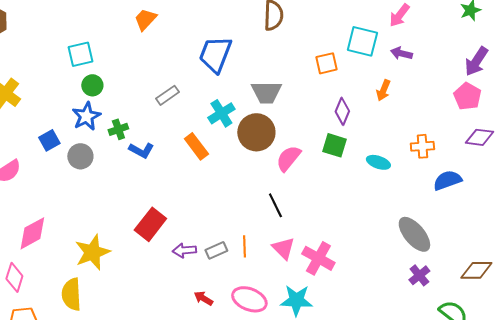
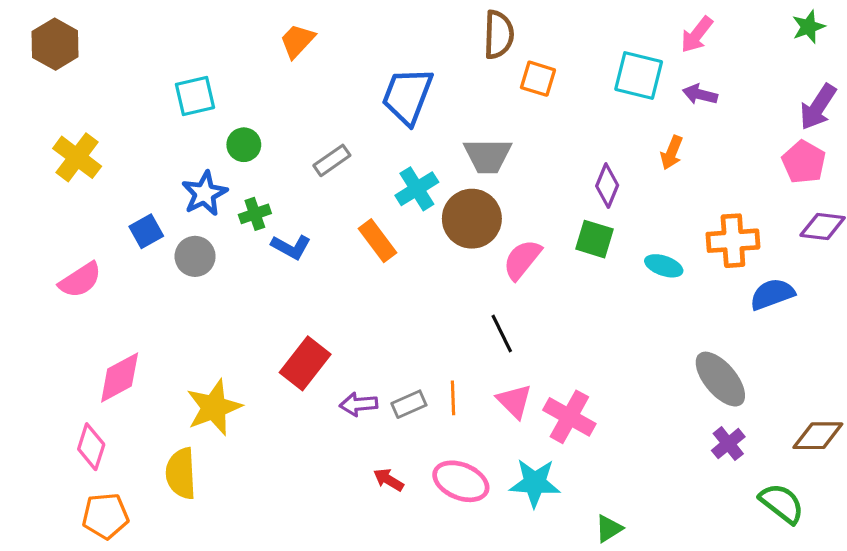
orange square: (326, 63) -> (538, 79), moved, turned 30
green circle: (92, 85) -> (244, 145), moved
orange cross: (422, 146) -> (733, 241), size x1.4

